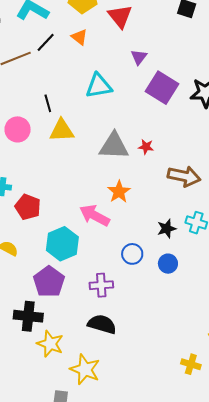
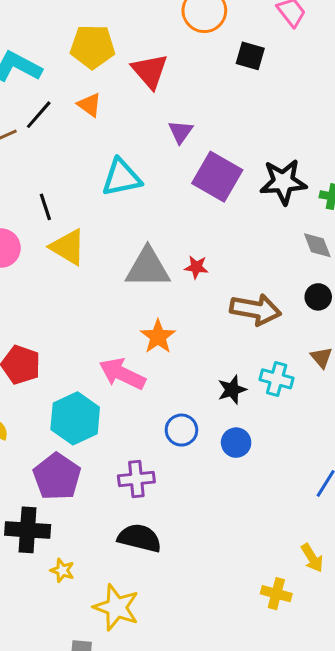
yellow triangle: (62, 130) -> (68, 247), turned 36
yellow star: (50, 344) -> (62, 570), size x0.6

